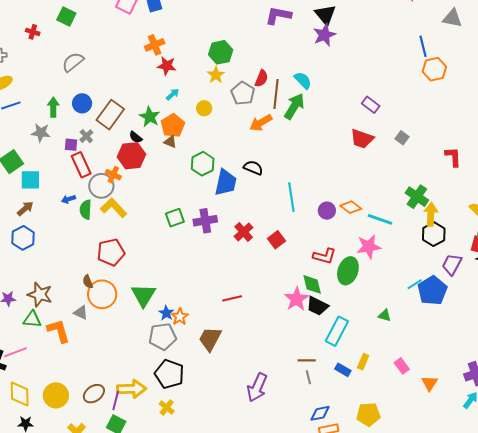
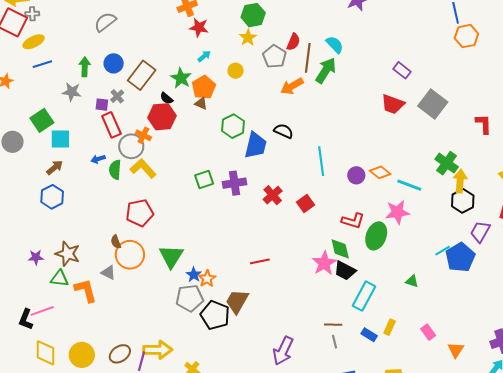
gray square: (402, 138) -> (433, 104), size x2.0
black pentagon: (169, 374) -> (215, 315), moved

